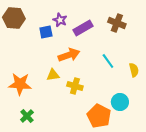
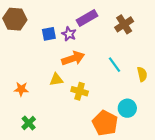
purple star: (60, 20) -> (69, 34), moved
brown cross: (117, 23) -> (124, 24), turned 36
purple rectangle: (83, 28) -> (87, 18), moved
orange star: (20, 84) -> (21, 89), size x0.6

